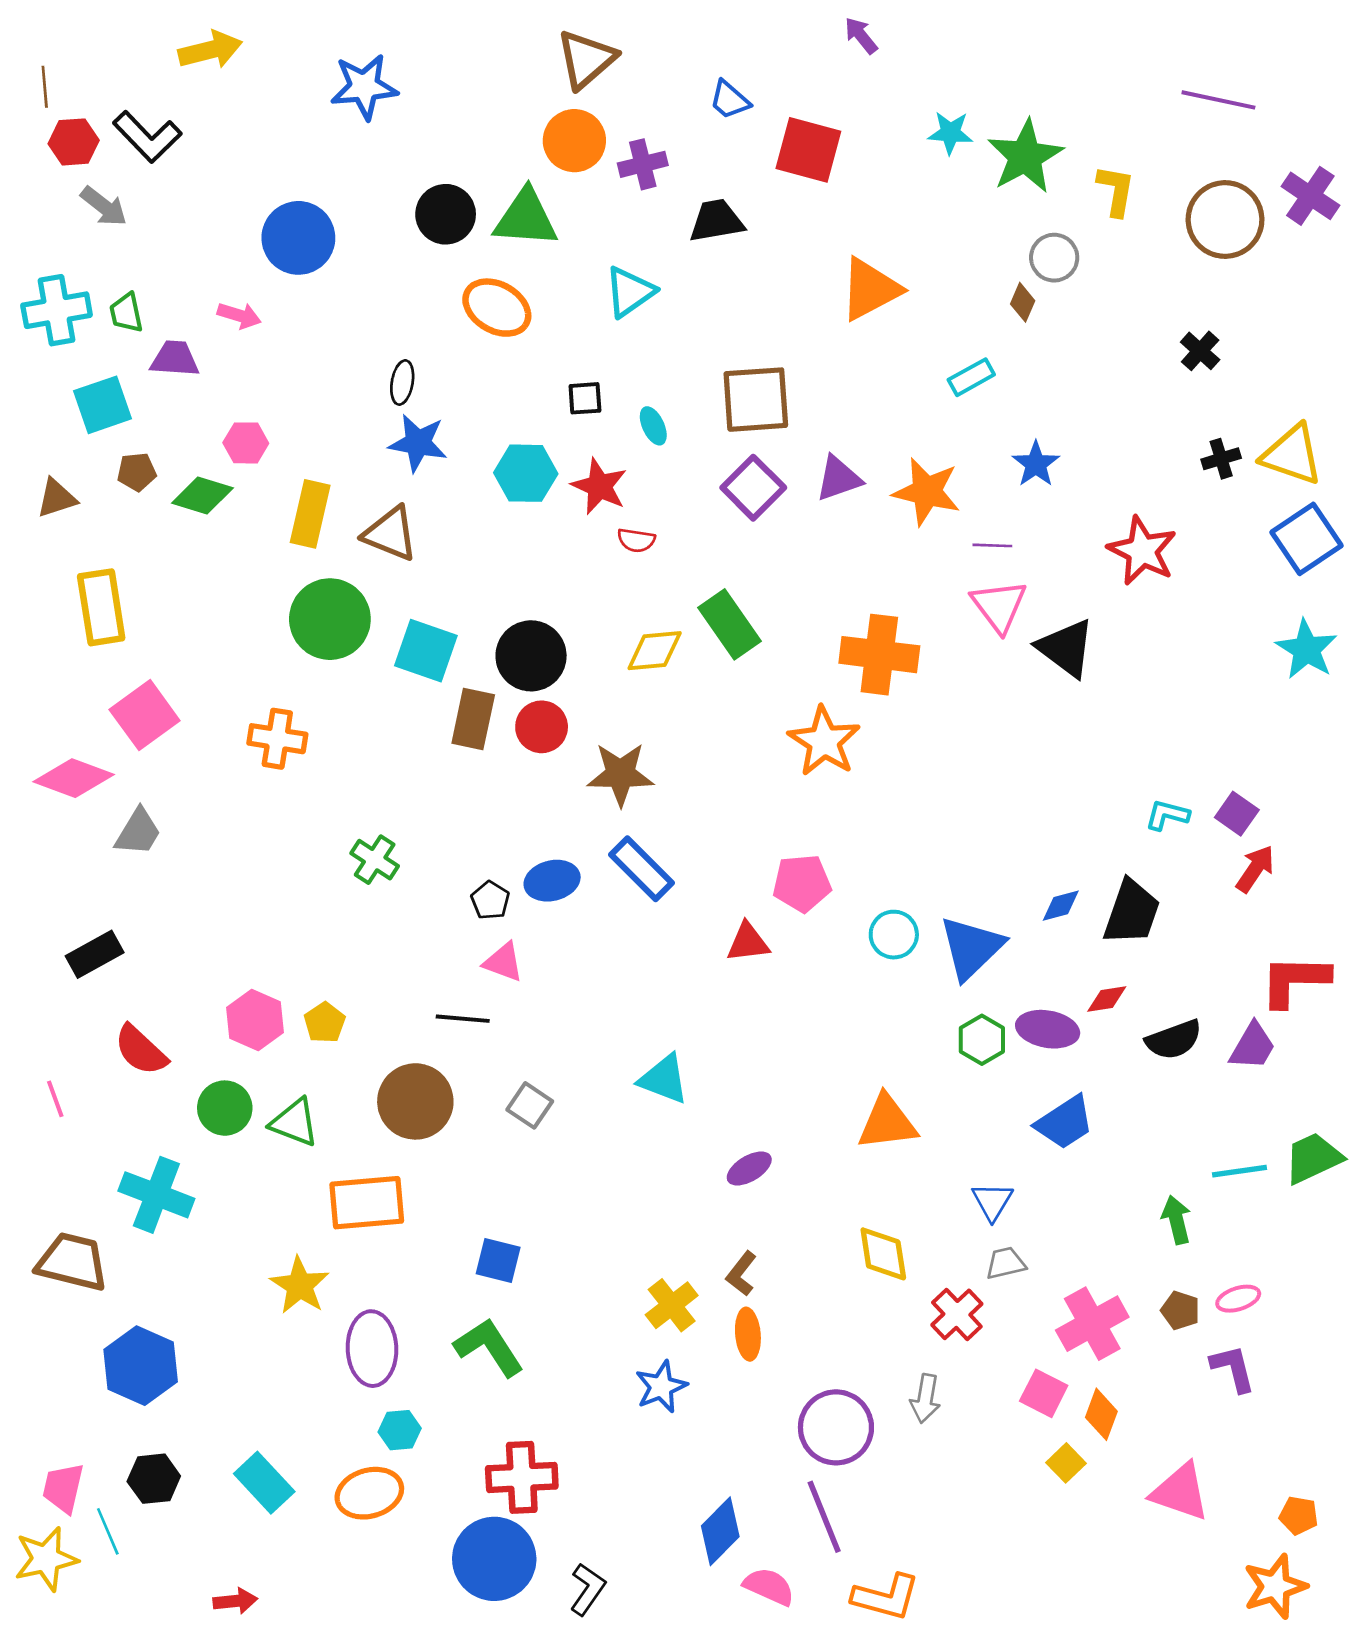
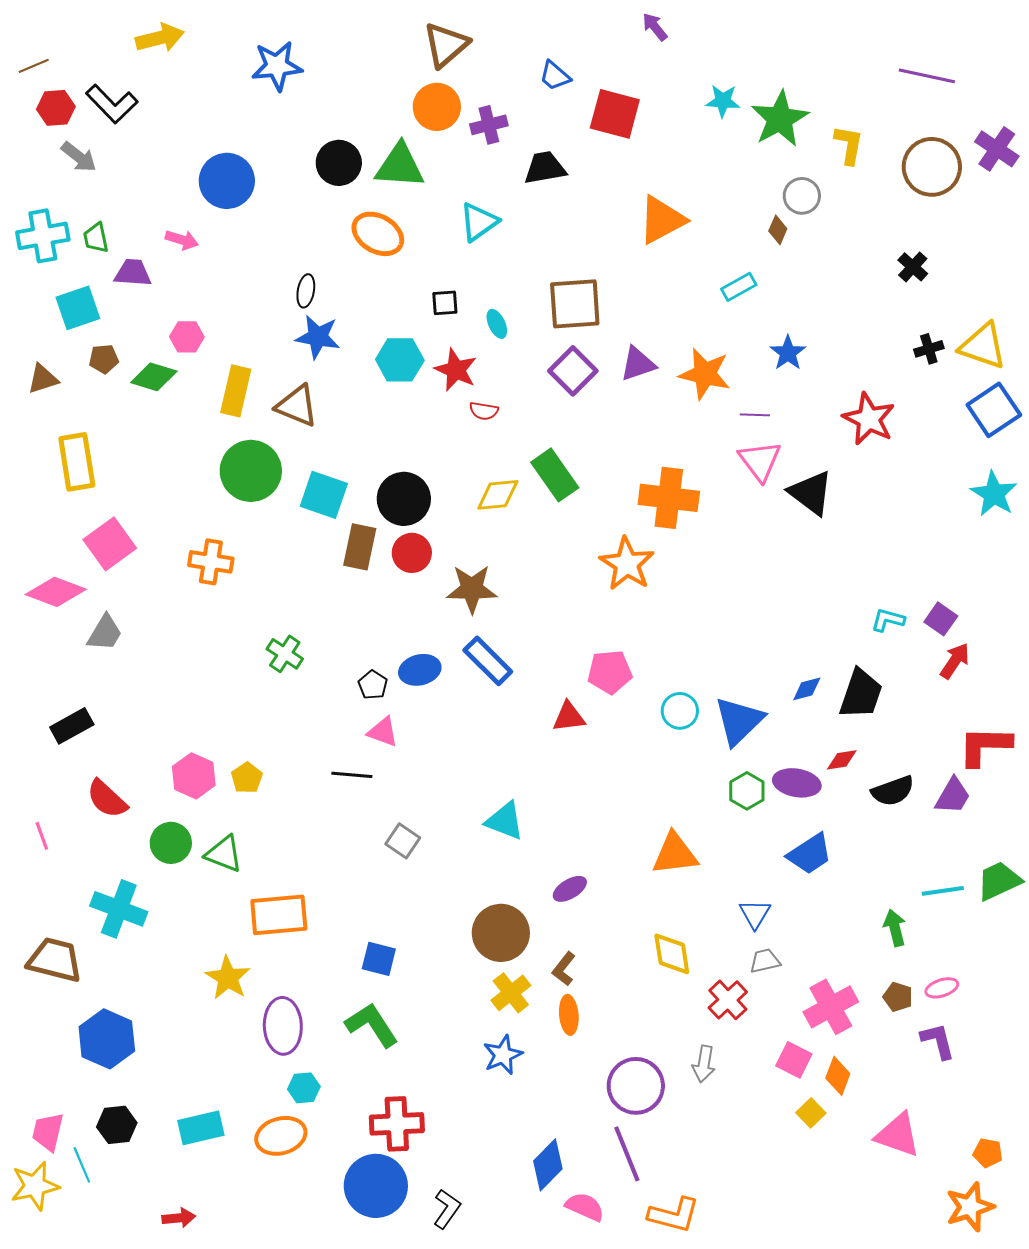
brown line: (45, 87) -> (34, 66), turned 72
brown circle: (415, 1101) -> (501, 933), moved
cyan rectangle: (264, 1483) -> (201, 1128), turned -60

